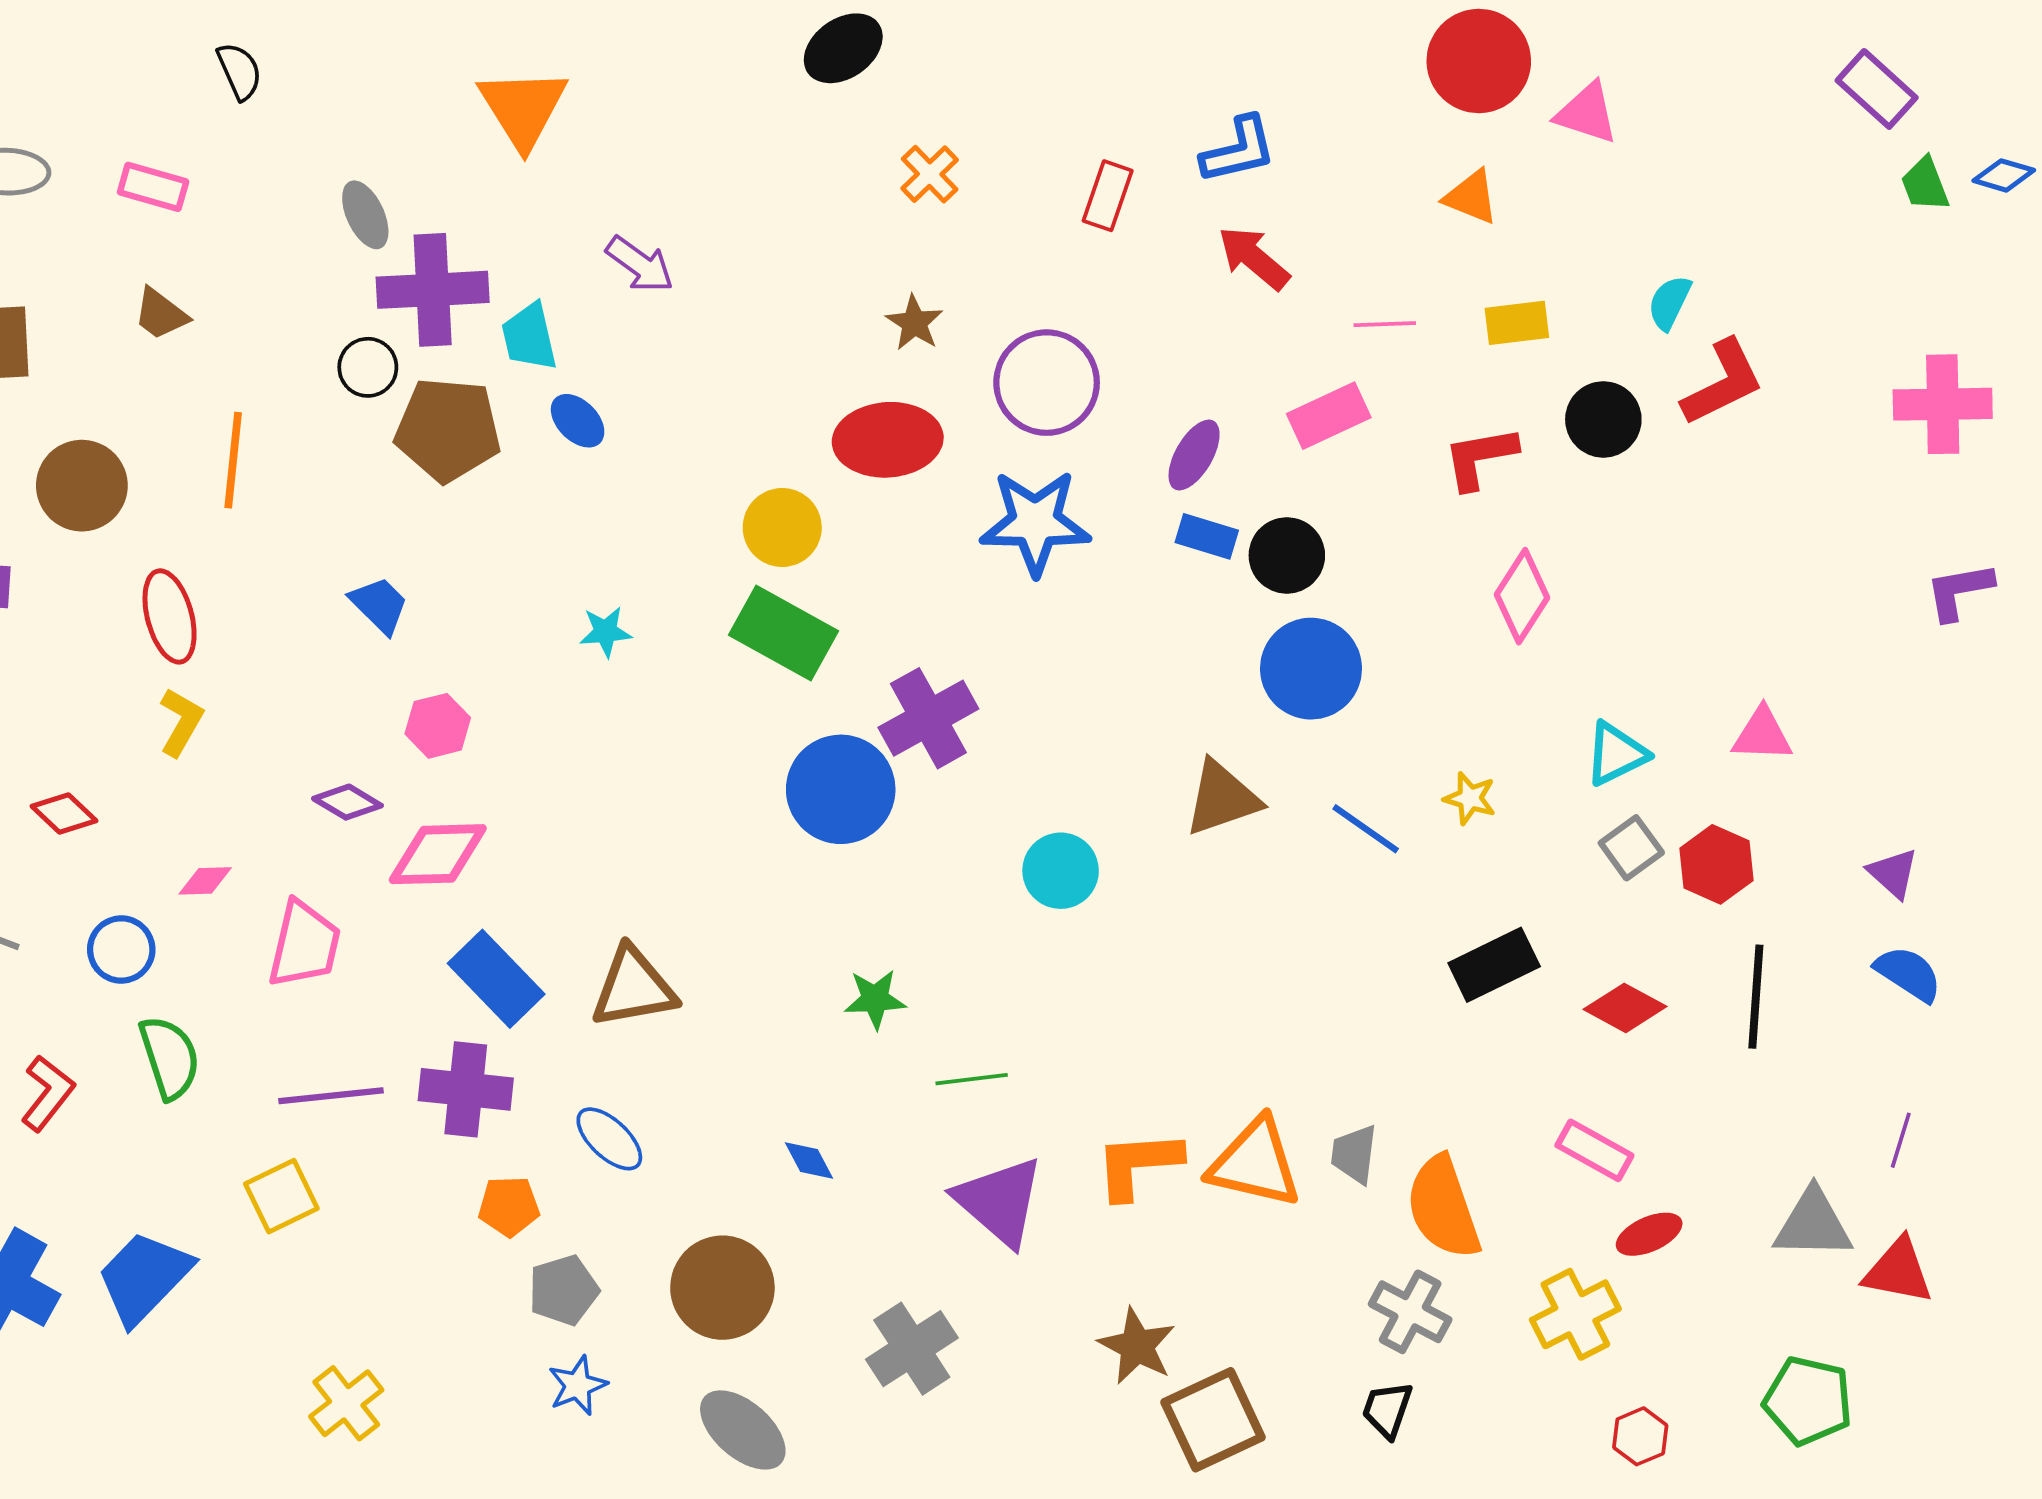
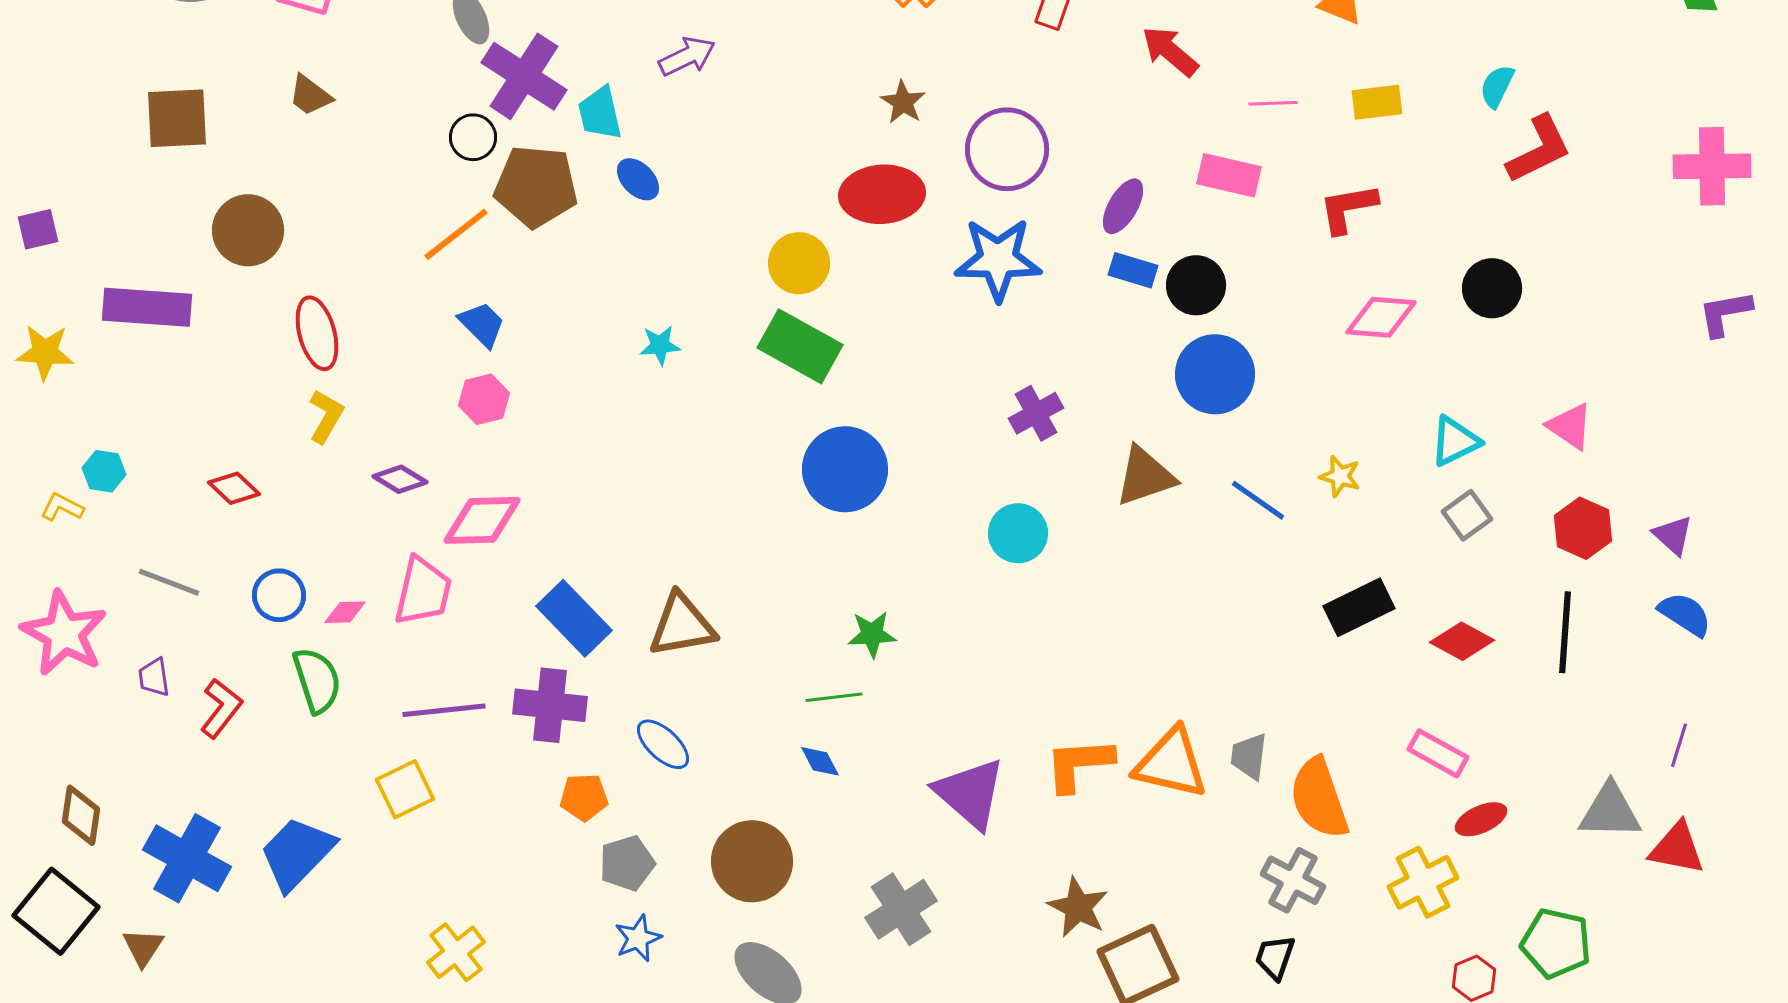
purple arrow: (640, 264) -> (687, 56), turned -62
purple cross: (433, 290) -> (524, 76), turned 36
pink rectangle: (1329, 416) -> (1229, 175), turned 38
black circle: (1603, 419) -> (1492, 288), moved
orange line: (233, 460) -> (456, 234), moved, turned 46
pink diamond: (1522, 596) -> (1381, 317), turned 62
purple cross: (928, 718) -> (1036, 413), moved, size x0.7
pink hexagon: (438, 726) -> (484, 399), moved
pink triangle: (1762, 735) -> (1570, 426), turned 32
purple diamond: (347, 802) -> (400, 479), moved
pink diamond: (438, 854) -> (482, 520), moved
red hexagon: (1716, 864) -> (1583, 528), moved
pink diamond: (205, 881) -> (345, 612), moved
green line: (972, 1079) -> (834, 697), moved
green pentagon: (1808, 1401) -> (1556, 943), moved

